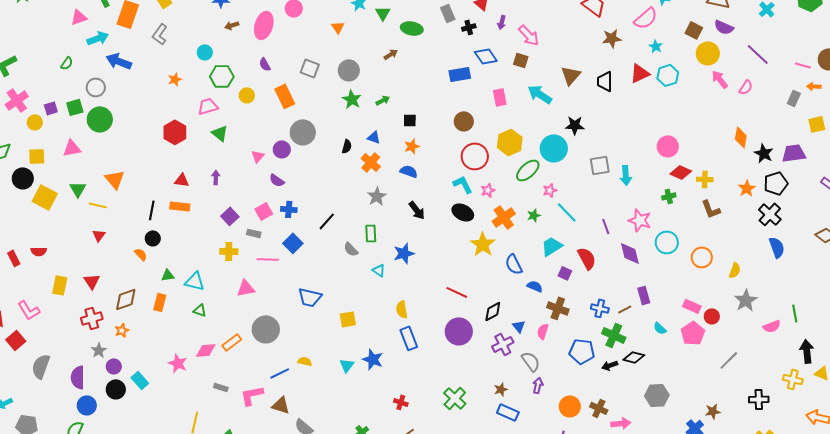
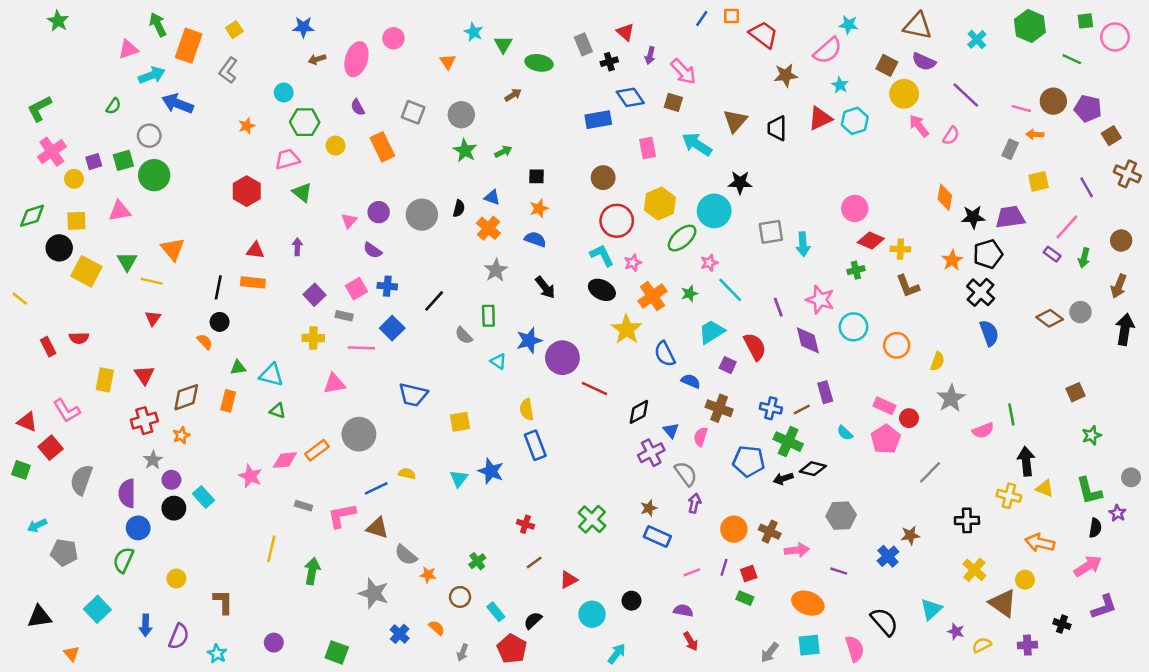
gray circle: (303, 132) -> (422, 215), moved
black star: (764, 153) -> (973, 217), turned -30
purple circle: (459, 331) -> (562, 358), moved

